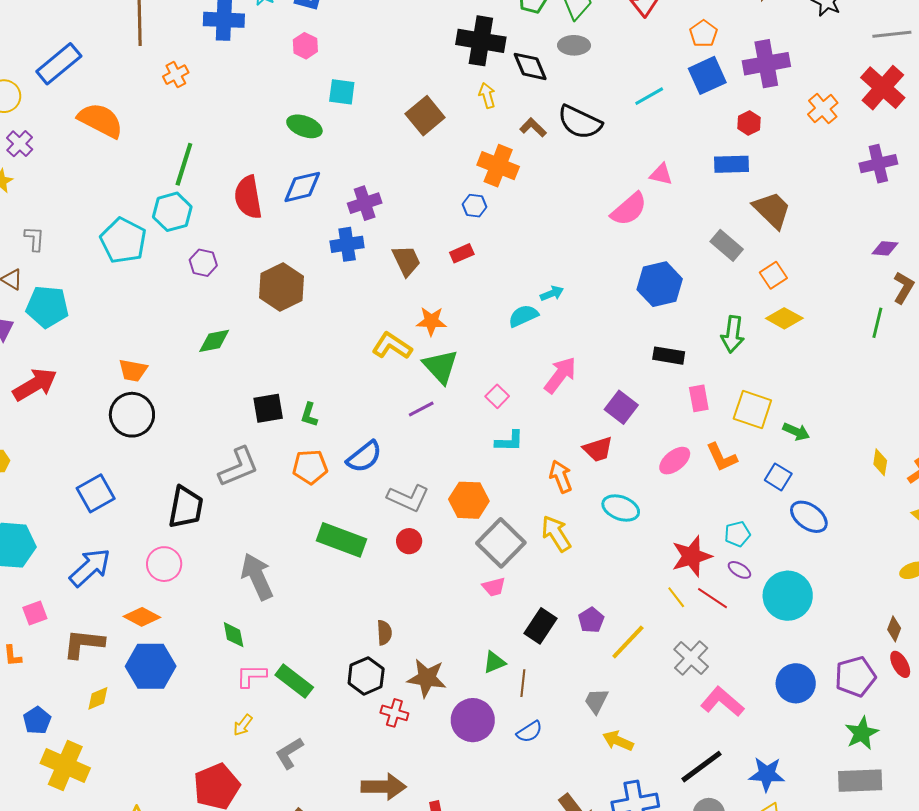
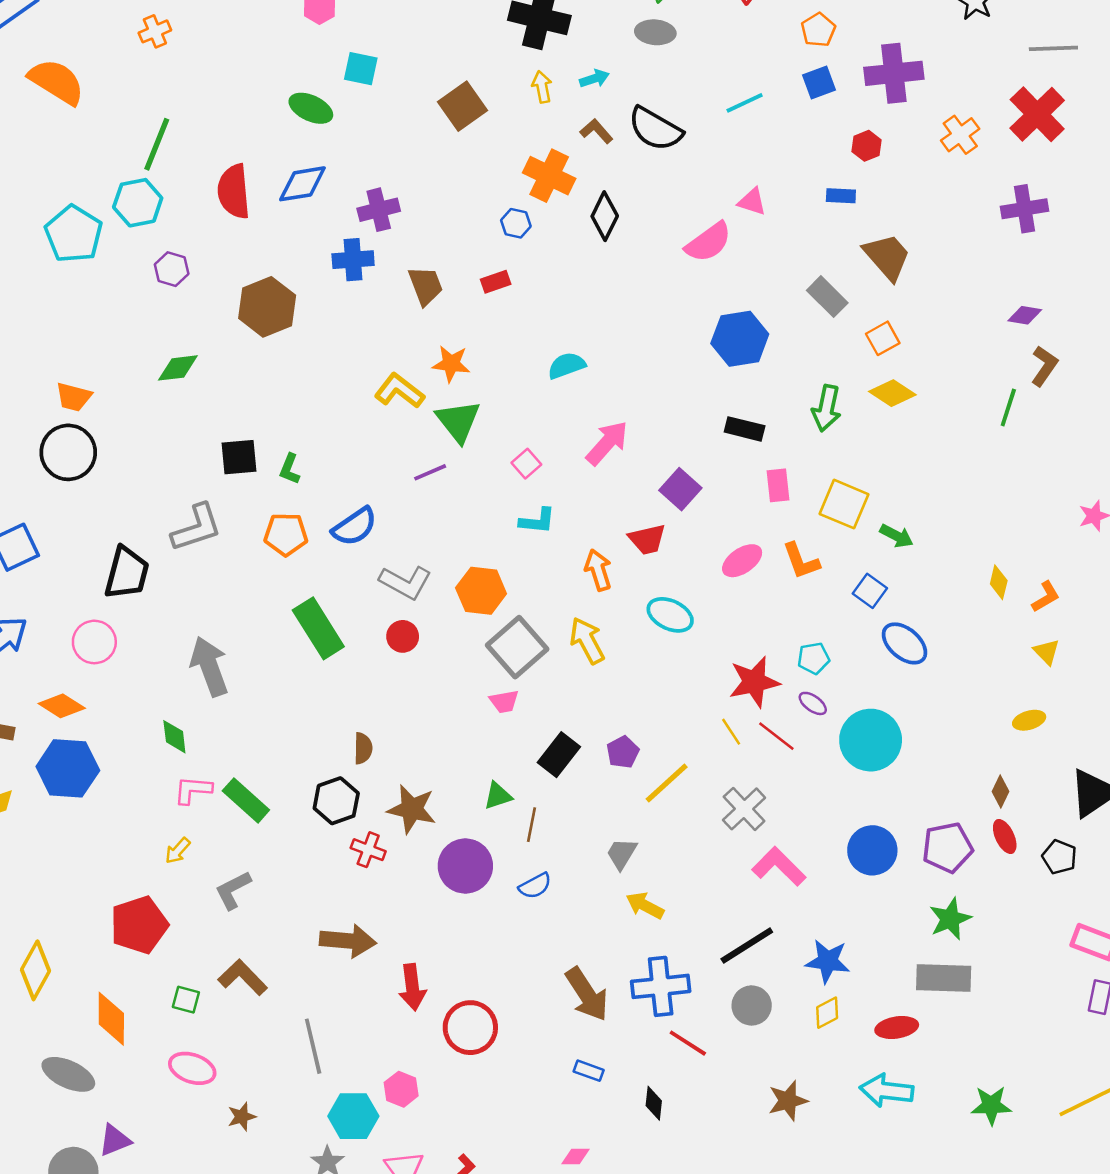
black diamond: (530, 66) -> (605, 216), moved, turned 45
blue square: (707, 75) -> (819, 82), size x0.7
blue rectangle: (731, 164) -> (841, 196), size x0.7
cyan arrow: (552, 293) -> (594, 79), moved
green rectangle: (341, 540) -> (318, 628), turned 33

